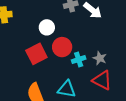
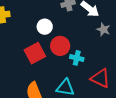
gray star: (100, 58) -> (103, 30), moved
cyan cross: (79, 59) -> (77, 58), turned 32

